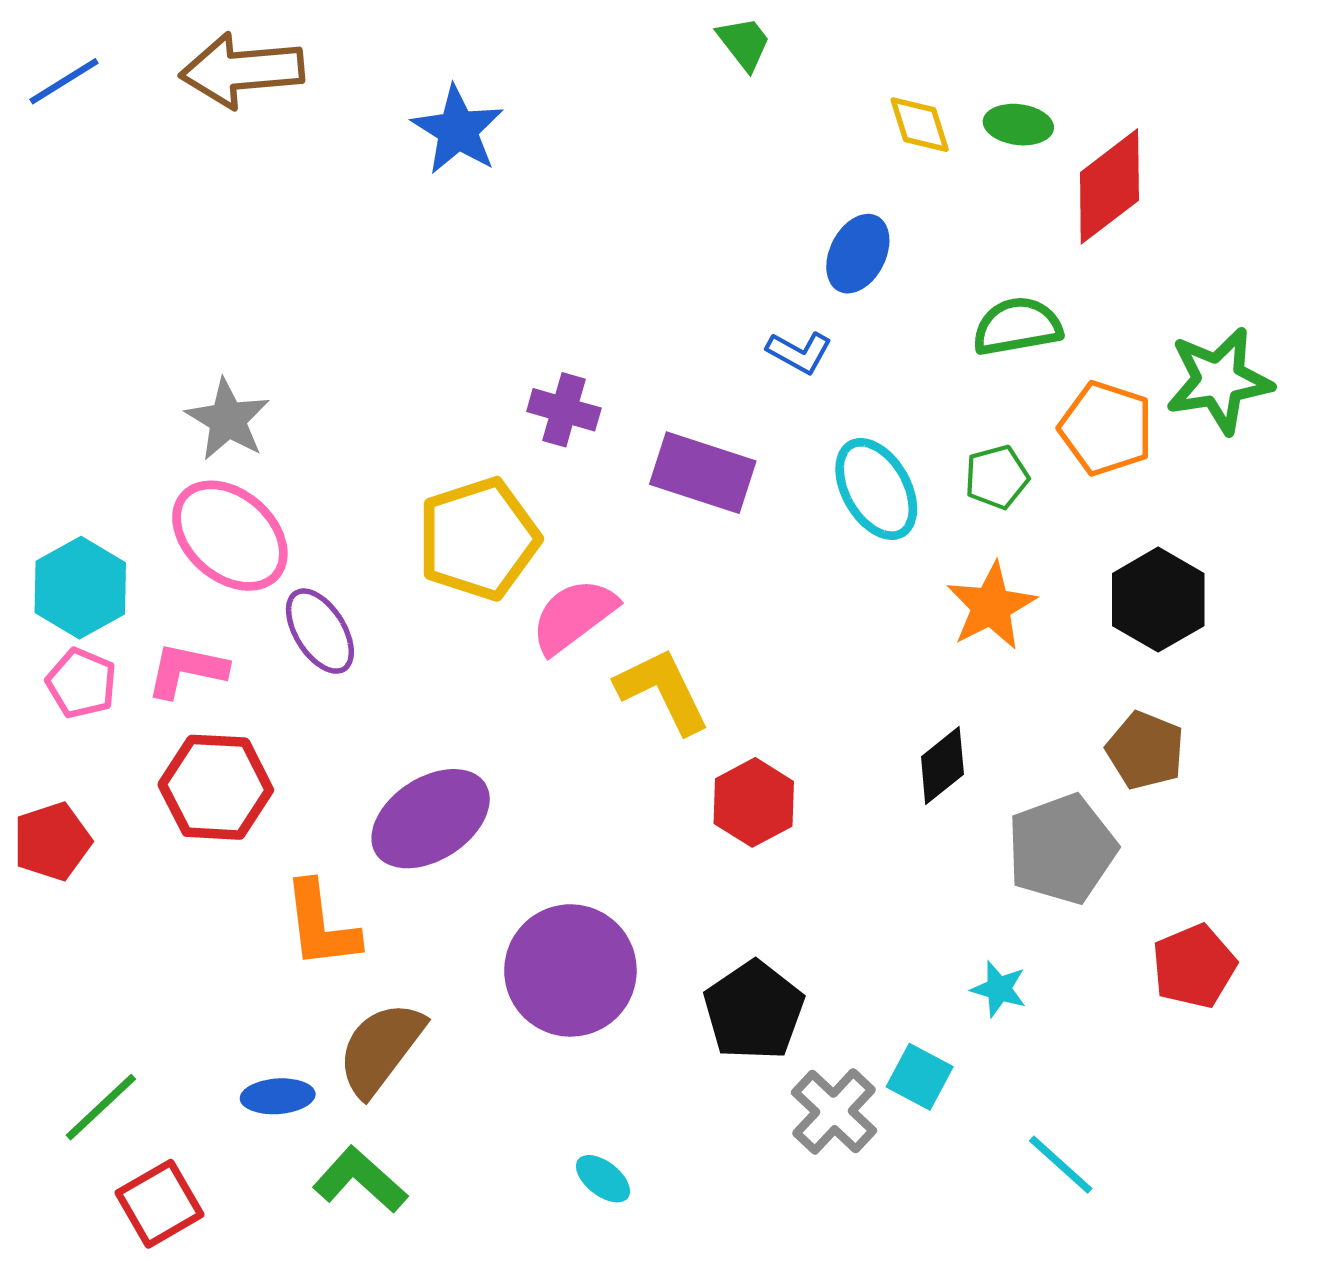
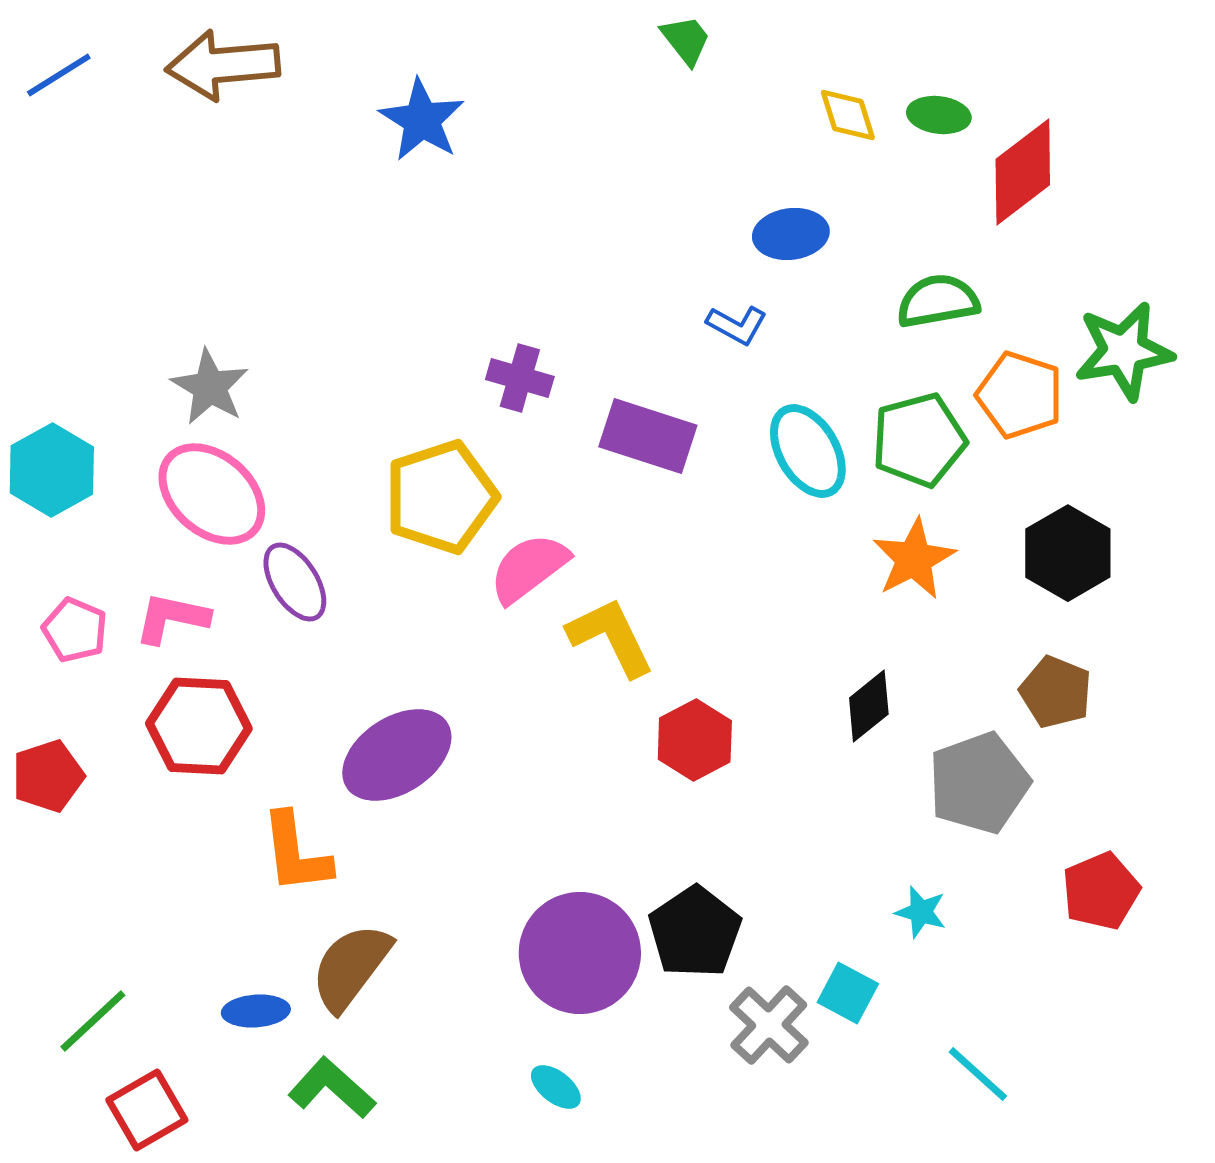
blue ellipse: (858, 254) -> (791, 234), turned 56
green pentagon: (997, 477) -> (919, 440), size x1.6
cyan hexagon: (80, 588) -> (52, 470), moved
purple circle: (570, 970) -> (580, 953), moved

